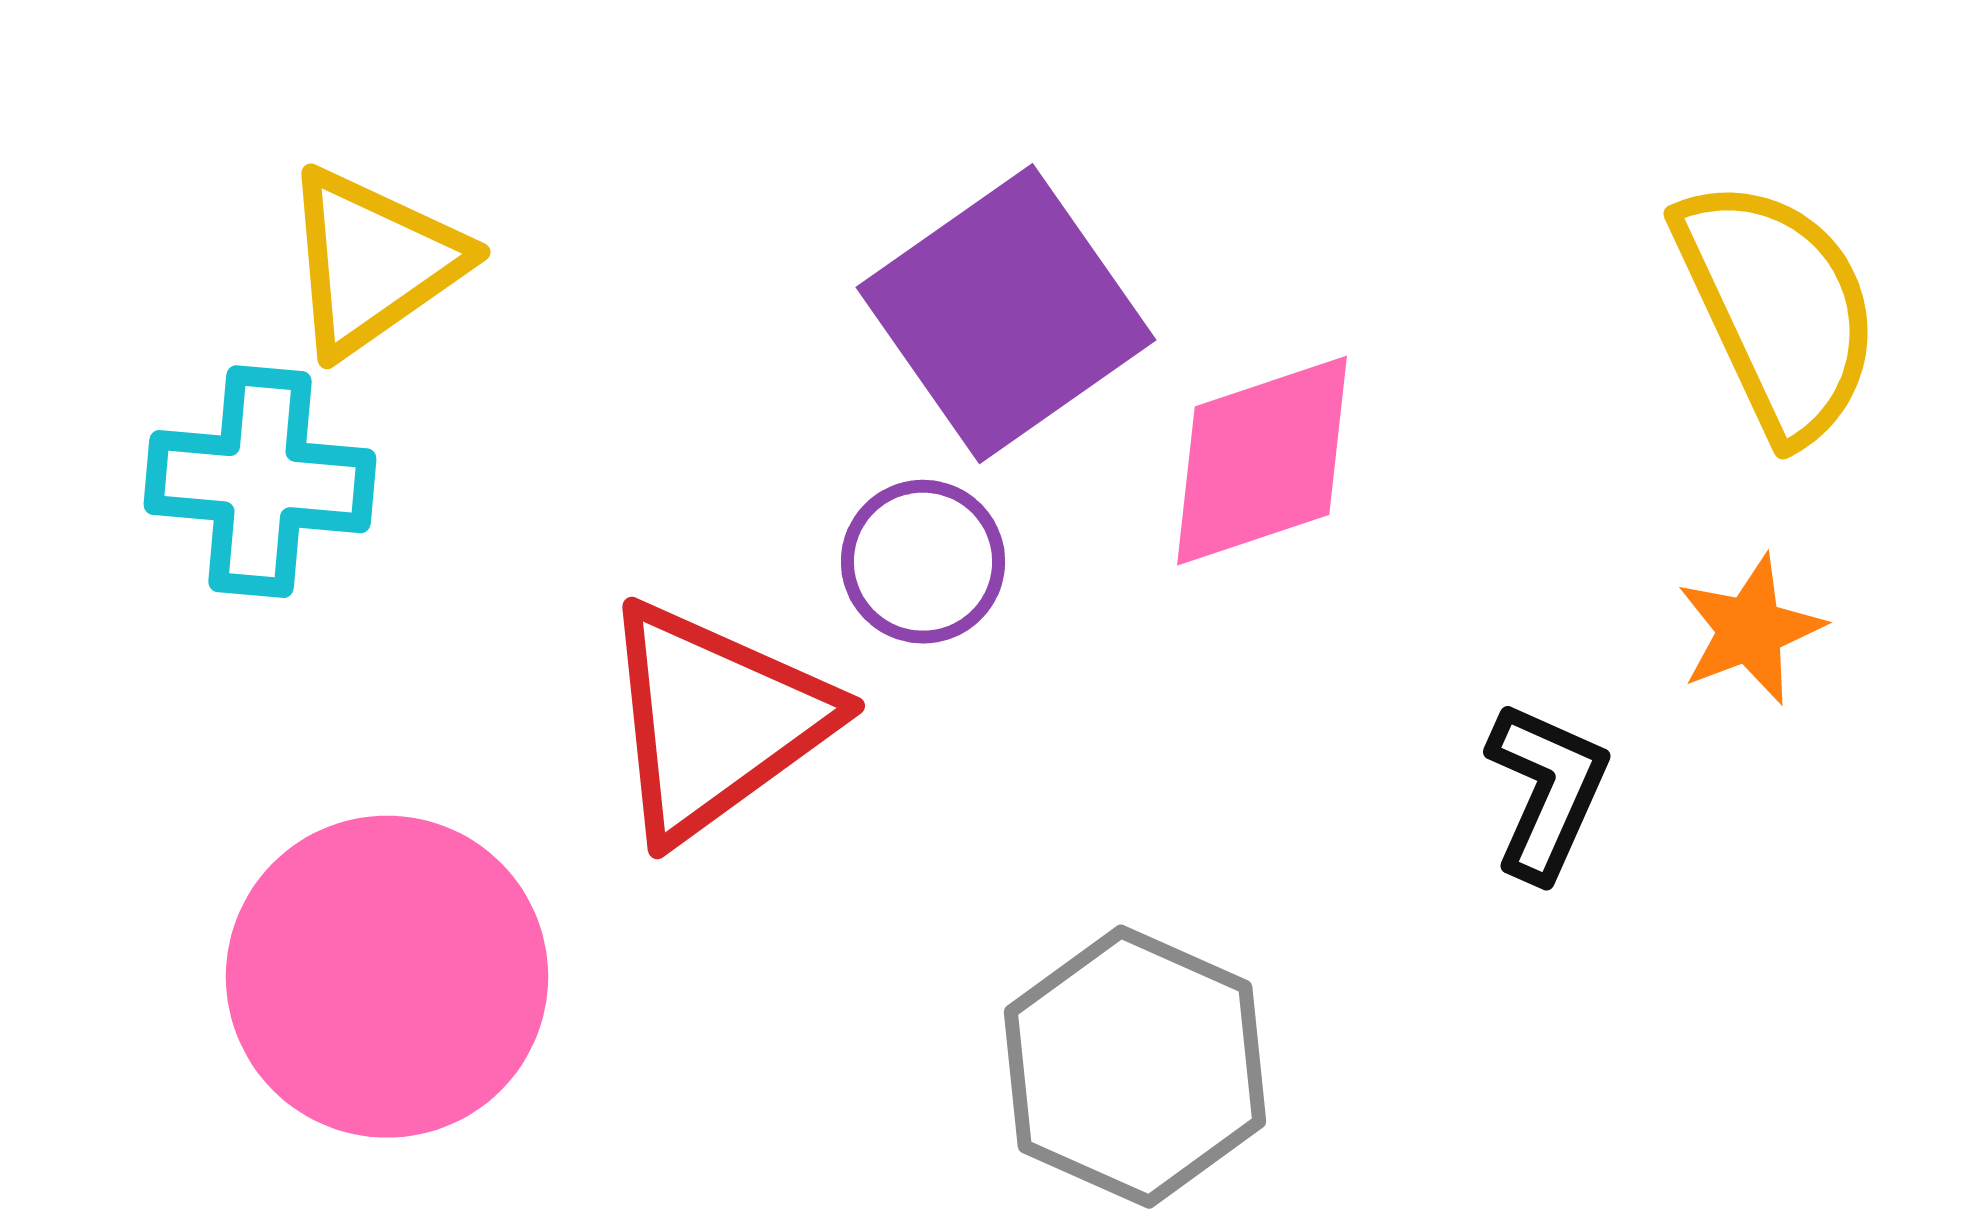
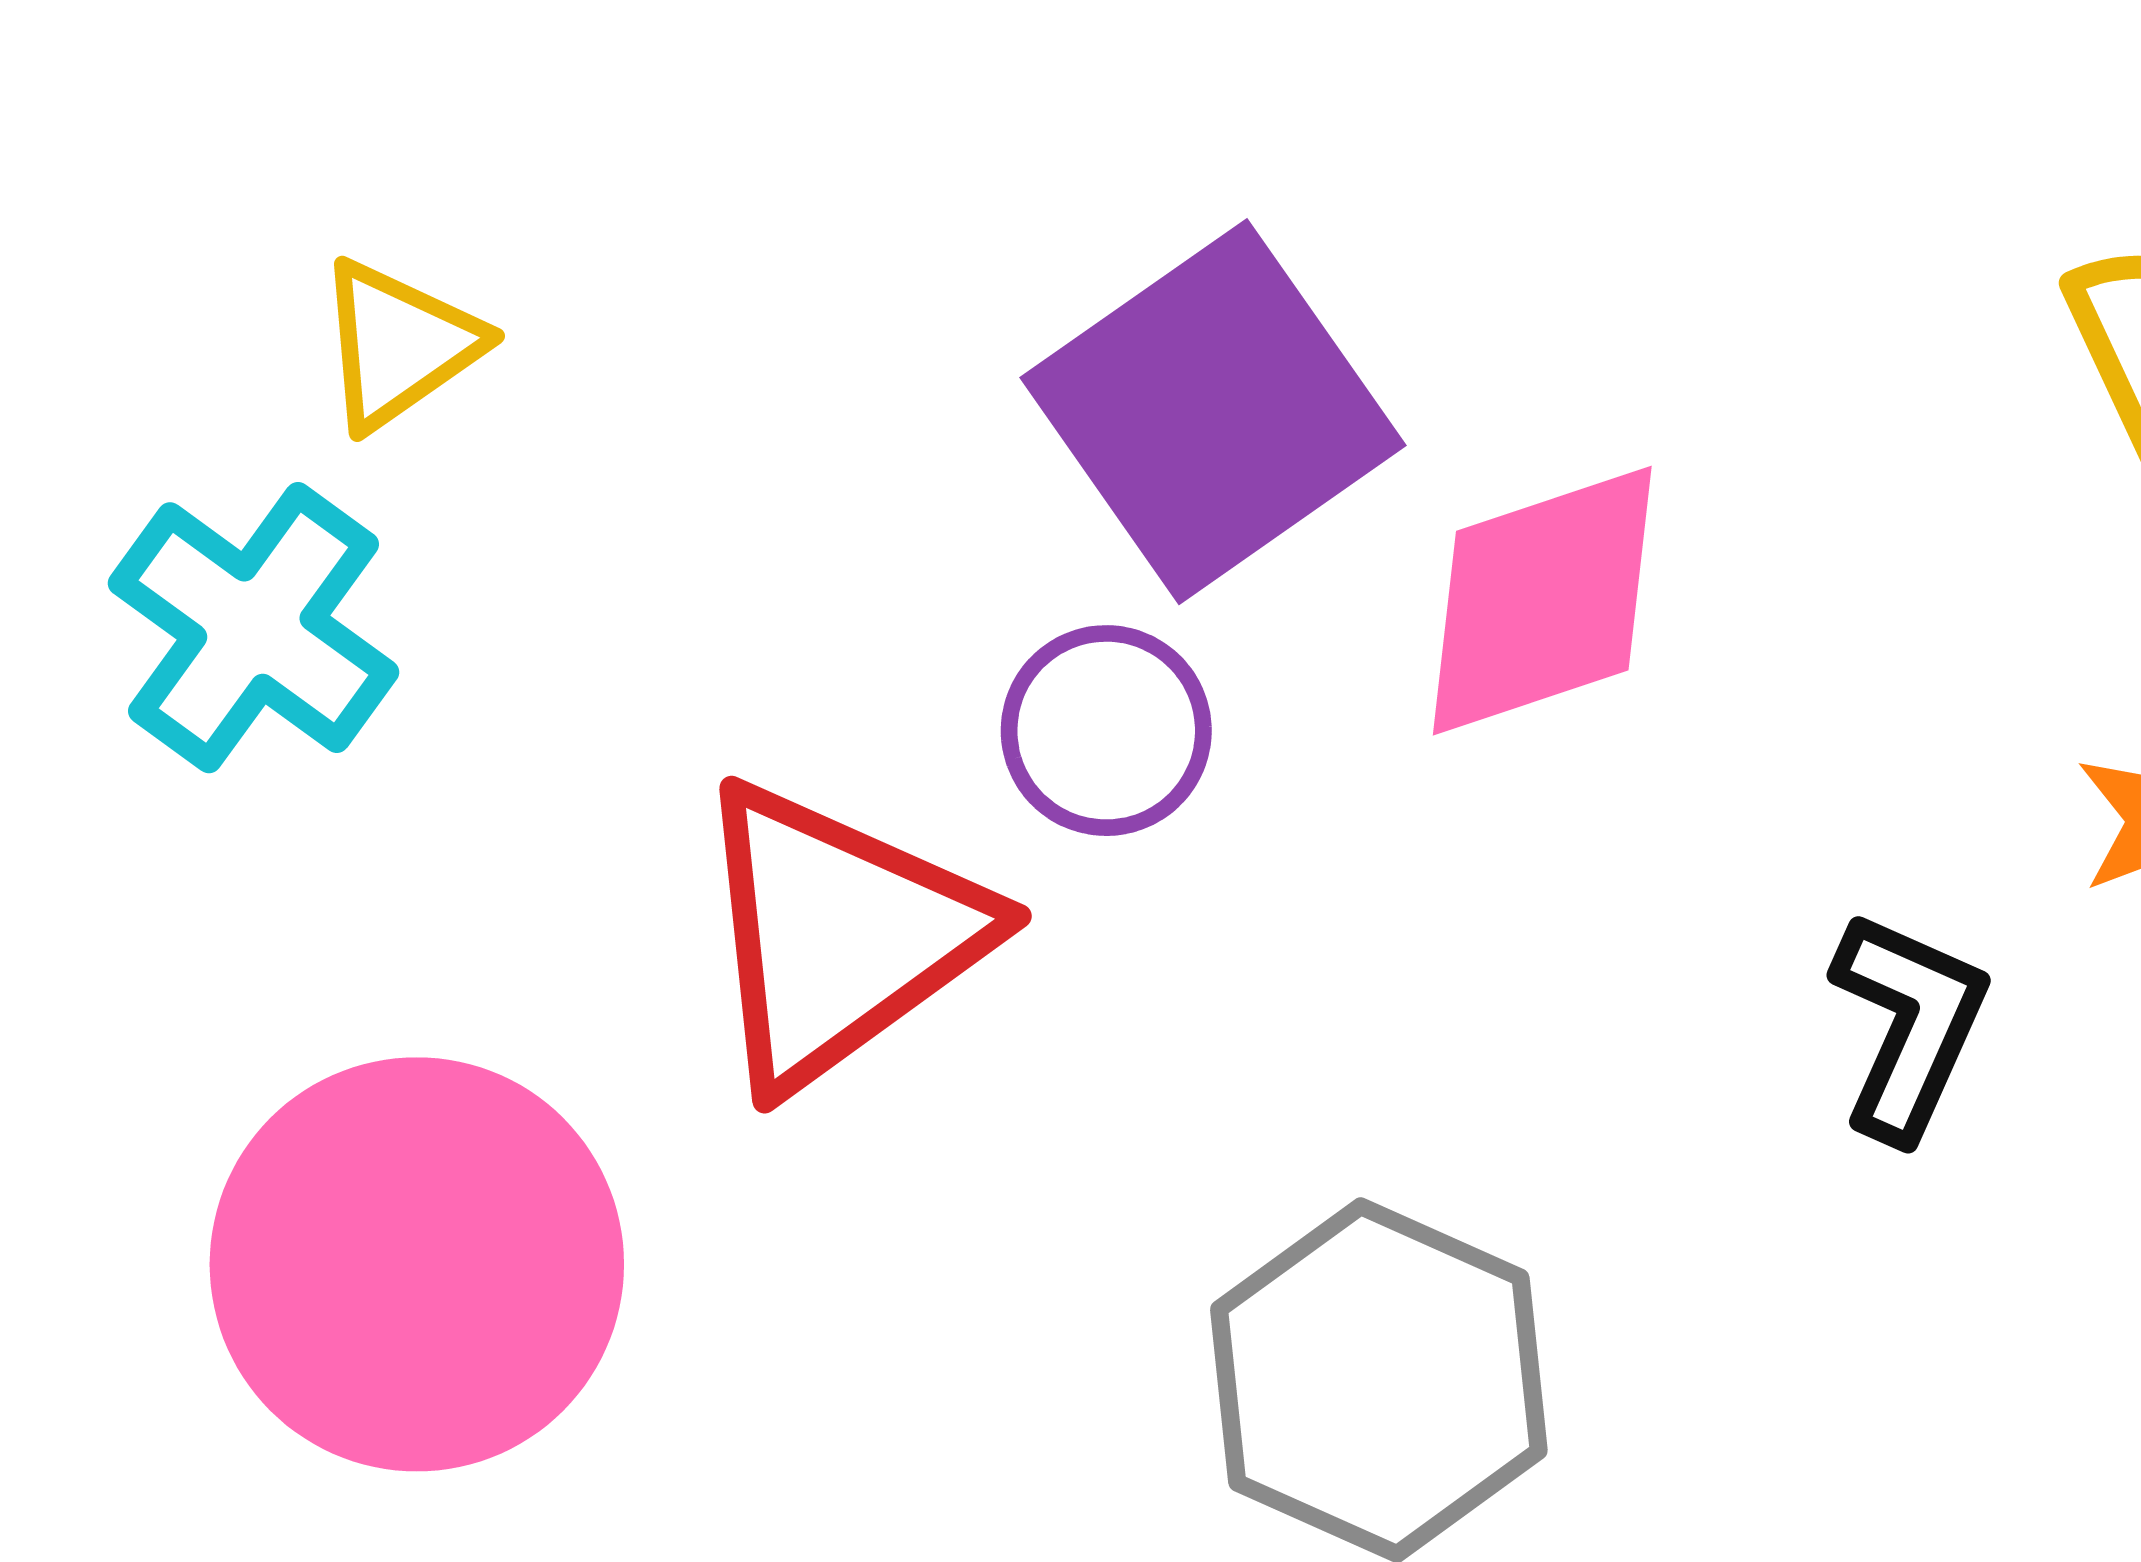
yellow triangle: (373, 262) -> (399, 345), size x0.7
cyan cross: (260, 482) -> (253, 628), turned 31

